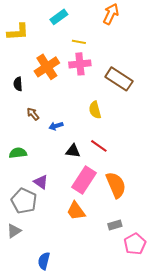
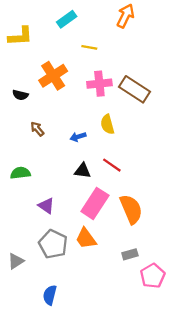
pink cross: (80, 64) -> (99, 84), moved
black semicircle: (18, 84) -> (20, 95), turned -72
blue arrow: (56, 126) -> (78, 137), moved
gray pentagon: (24, 201) -> (53, 244), moved

